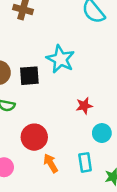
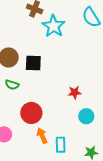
cyan star: (60, 59) -> (54, 26), moved
cyan rectangle: (85, 162) -> (61, 145), moved

